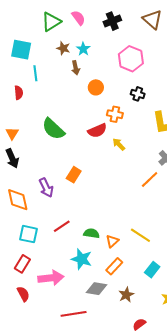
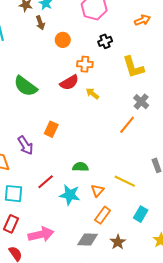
black cross: (138, 94) -> (105, 41), turned -32
green semicircle: (92, 233) -> (80, 167), moved
cyan star: (82, 259) -> (70, 195), moved

